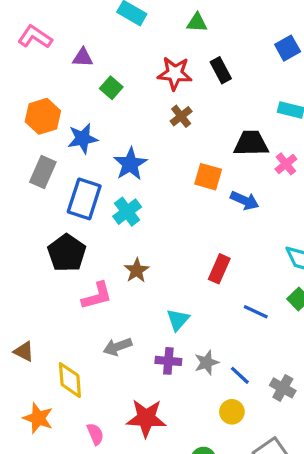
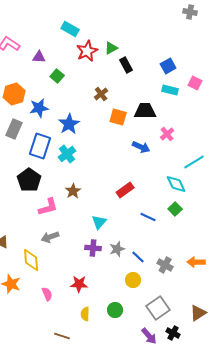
green triangle: (197, 23) -> (111, 48), moved, turned -32
blue square: (288, 48) -> (168, 66), moved
red star: (175, 73) -> (87, 51), moved, turned -30
pink cross: (286, 164) -> (167, 134), moved
orange square: (208, 177) -> (118, 117), moved
red rectangle: (219, 269) -> (125, 190), turned 30
gray arrow: (118, 347) -> (50, 237), moved
red star: (146, 418) -> (79, 284), size x0.7

